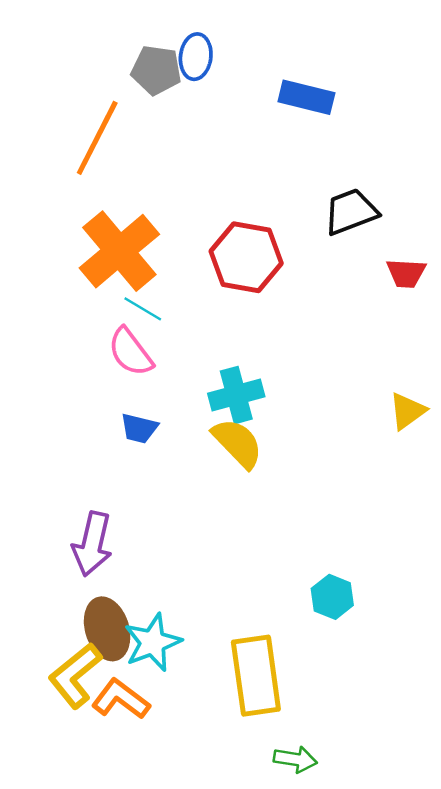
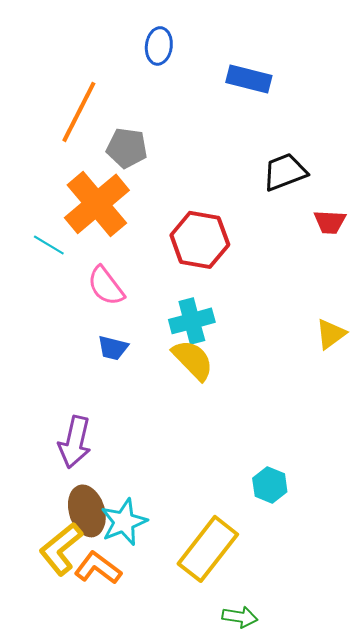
gray pentagon: (156, 70) -> (127, 148), moved
red hexagon: (246, 257) -> (200, 240), moved
cyan line: (143, 309) -> (49, 245), moved
yellow rectangle: (256, 676) -> (208, 549), turned 46

